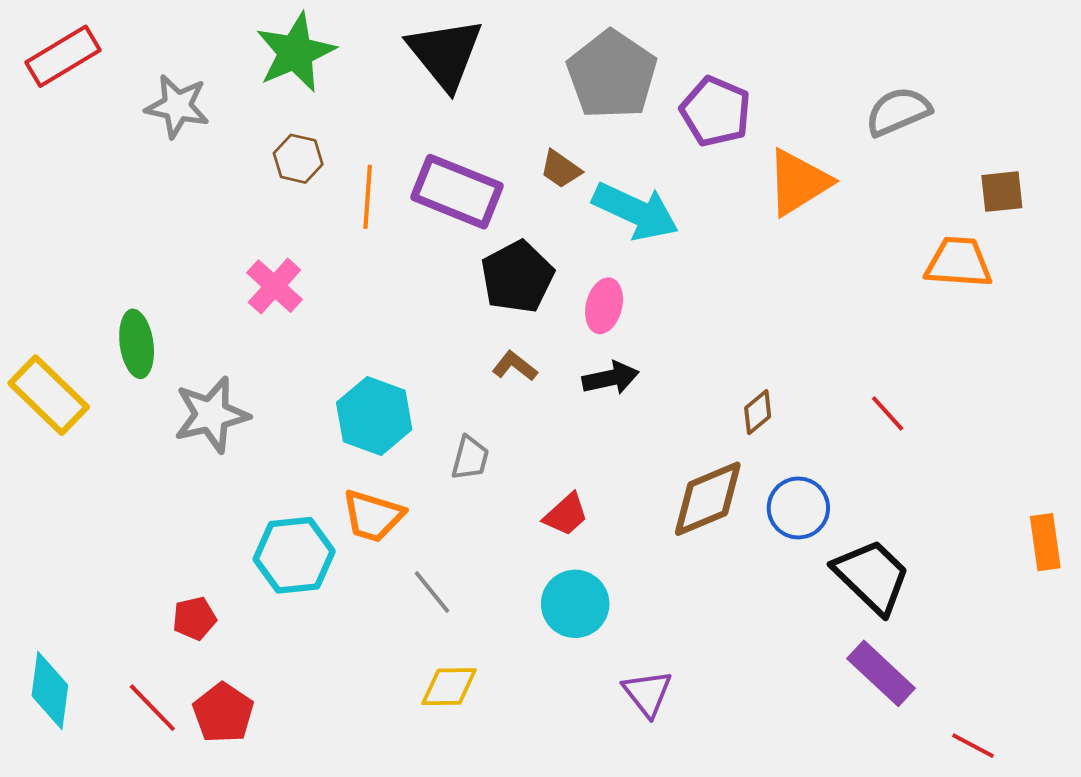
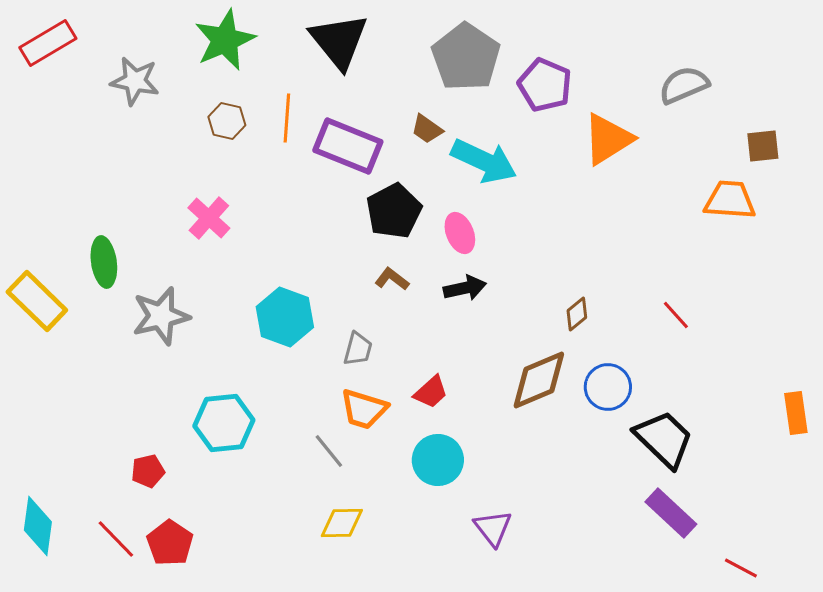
orange line: (368, 197) -> (287, 118), moved
pink ellipse: (604, 306) -> (460, 233), turned -36
orange trapezoid: (373, 516) -> (364, 409), moved

